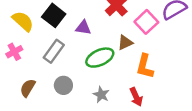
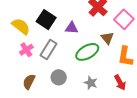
brown triangle: (125, 43) -> (107, 38), turned -40
pink cross: (14, 52) -> (26, 50), moved

